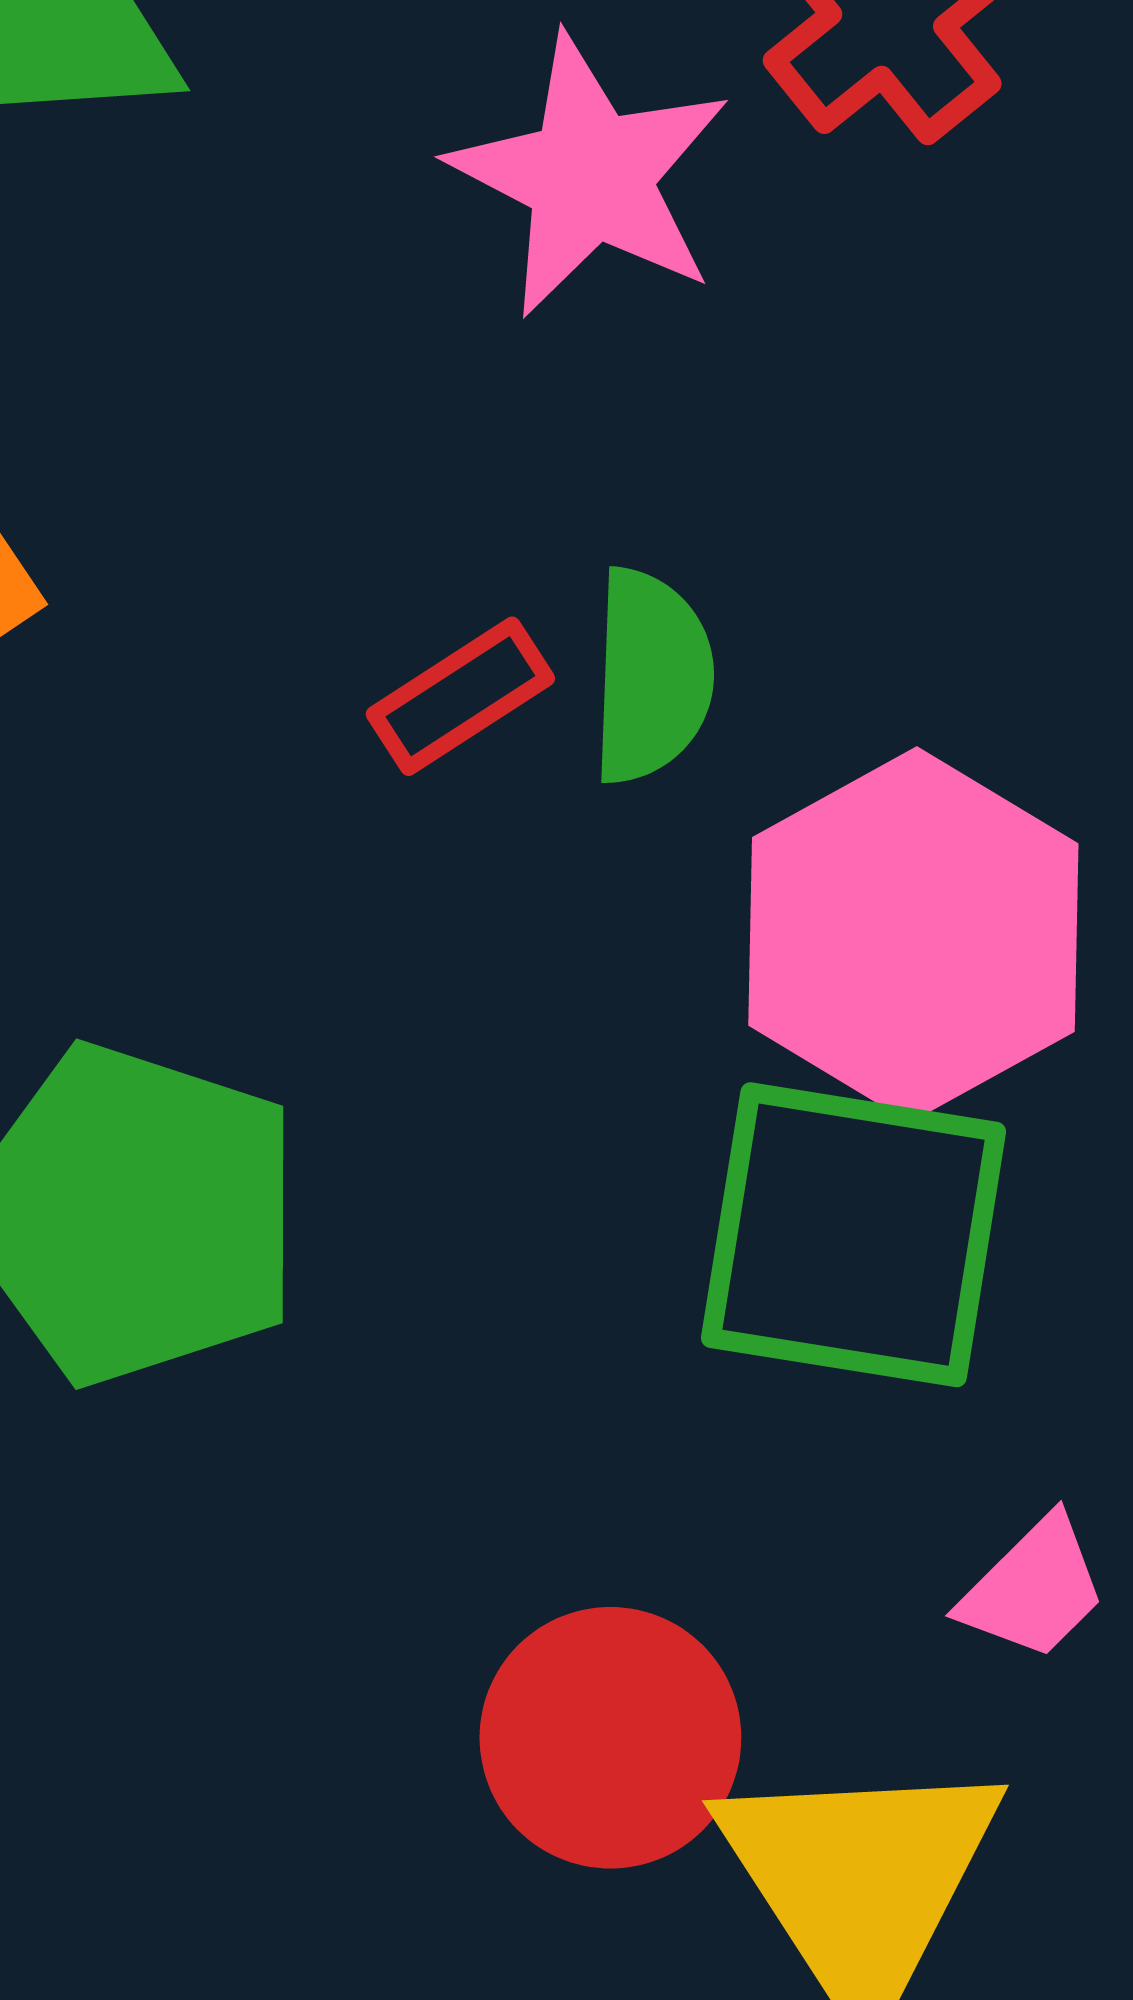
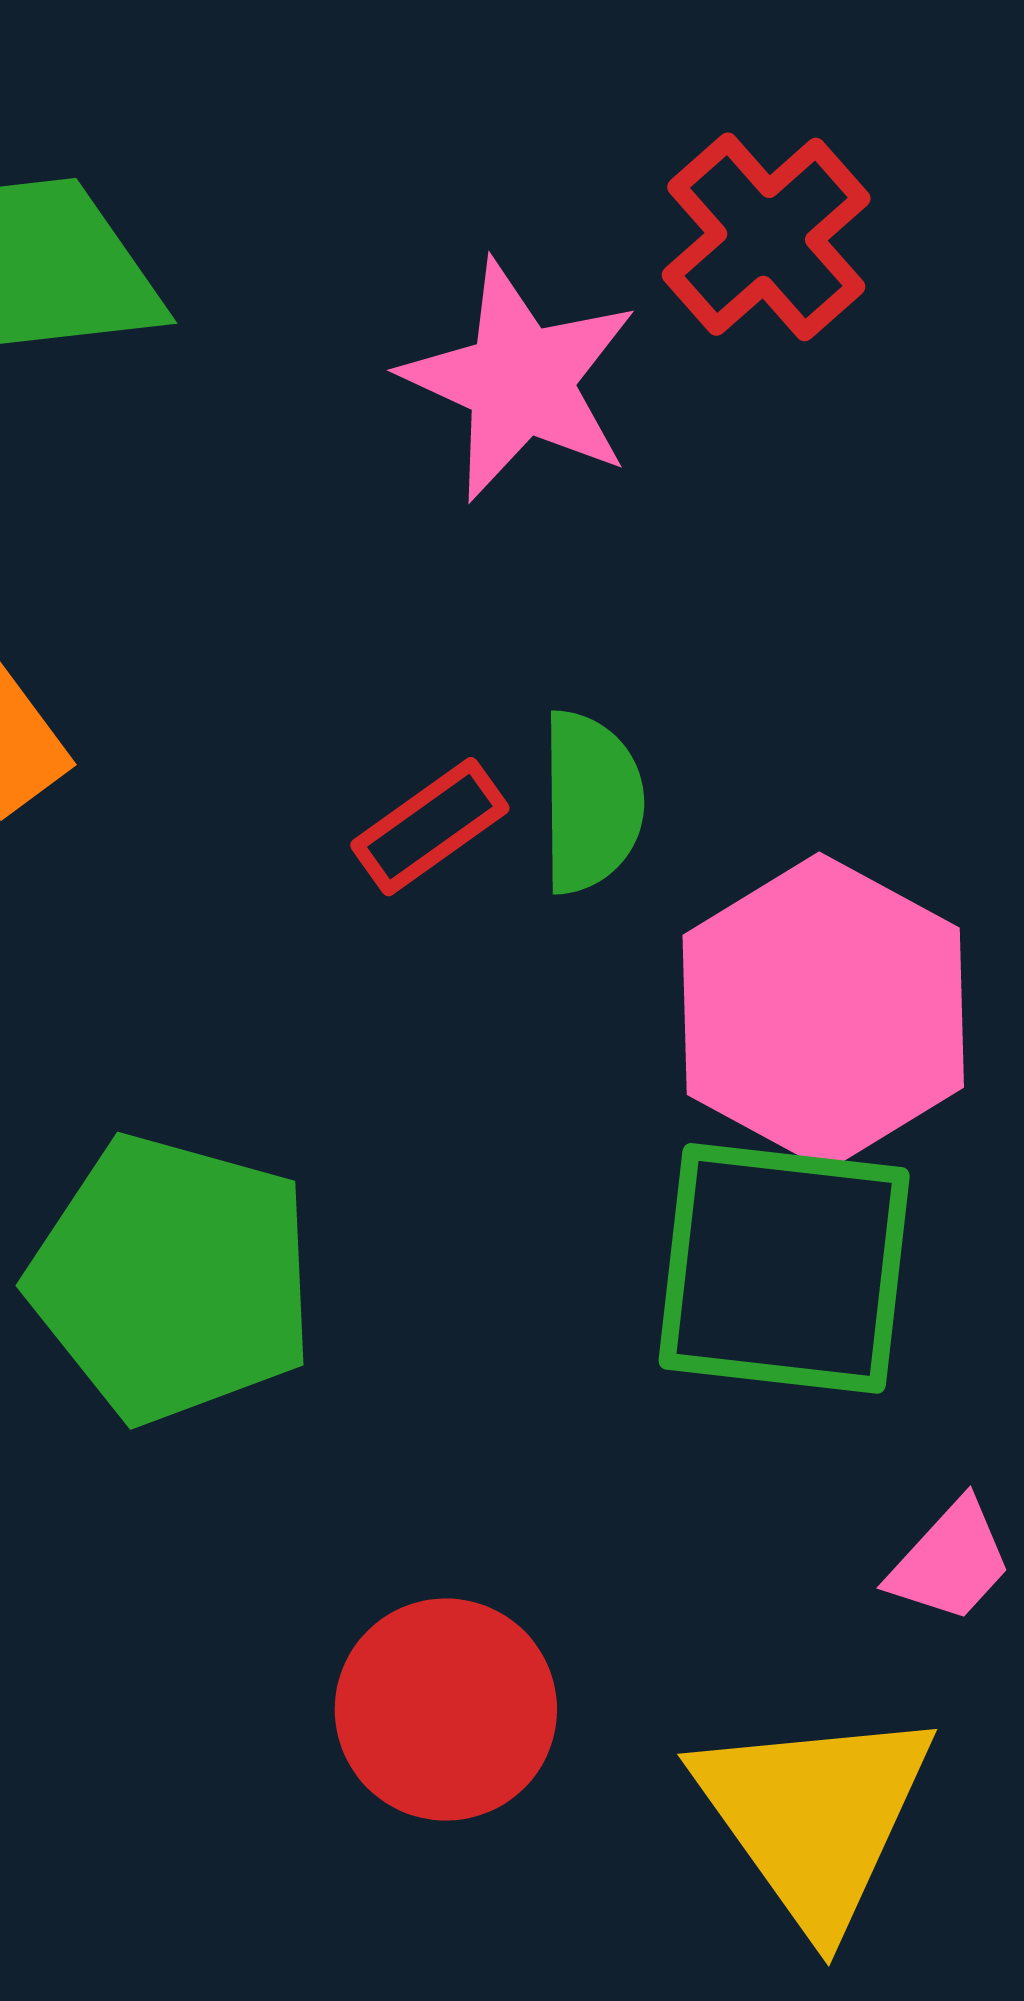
red circle: (610, 1738) -> (446, 1710), moved

